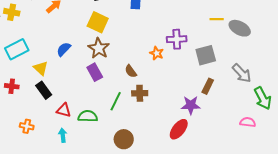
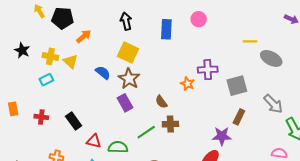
yellow cross: (12, 12) -> (50, 56), moved
yellow line: (217, 19) -> (250, 41), moved
cyan rectangle: (17, 49) -> (46, 80), size x0.6
blue semicircle: (64, 49) -> (103, 73), moved, turned 84
yellow triangle: (41, 68) -> (71, 61), moved
green line: (116, 101) -> (146, 132), turned 30

